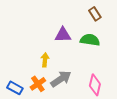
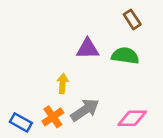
pink diamond: (95, 85) -> (132, 118), turned 75

